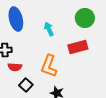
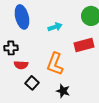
cyan arrow: (49, 29) -> (55, 27), turned 96

